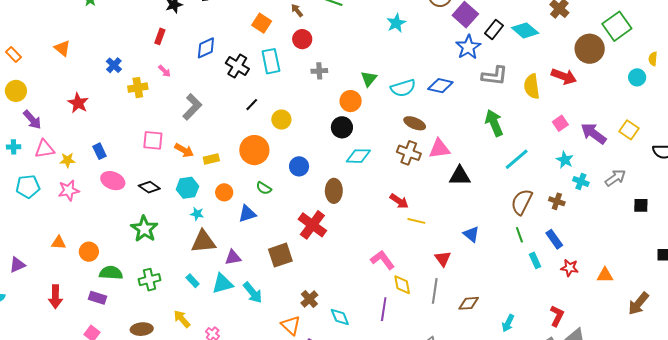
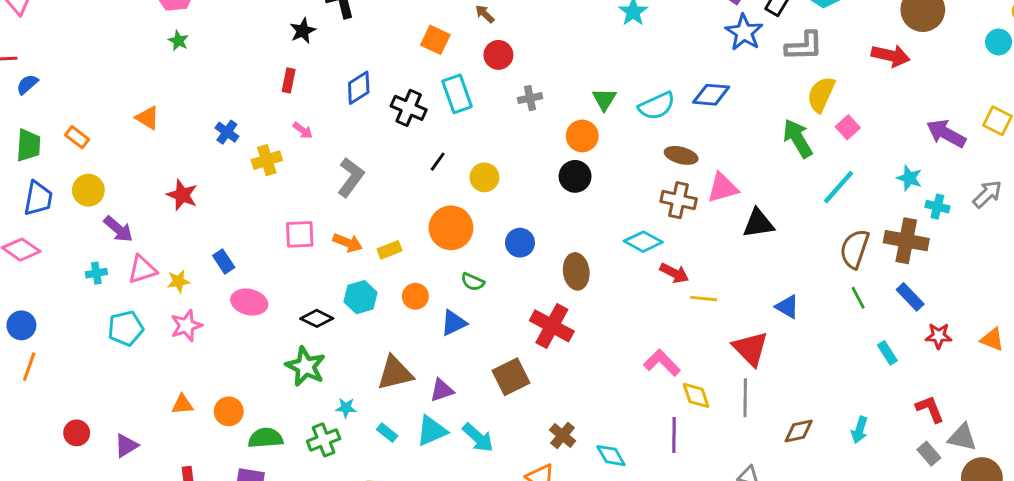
gray L-shape: (495, 76) -> (804, 46), moved
yellow semicircle: (532, 86) -> (821, 94), moved, turned 40
pink square: (560, 123) -> (848, 127), moved
cyan diamond: (358, 156) -> (643, 242), moved, turned 35
black diamond: (149, 187) -> (317, 318), moved
brown cross: (557, 201) -> (906, 241), size x1.8
cyan star: (197, 214) -> (346, 408), moved
red triangle: (443, 259) -> (750, 348), size x1.5
cyan rectangle: (535, 260) -> (887, 353), moved
orange triangle: (605, 275) -> (992, 339), turned 30
brown diamond: (469, 303) -> (799, 431), moved
red L-shape: (557, 316) -> (930, 409), turned -40

